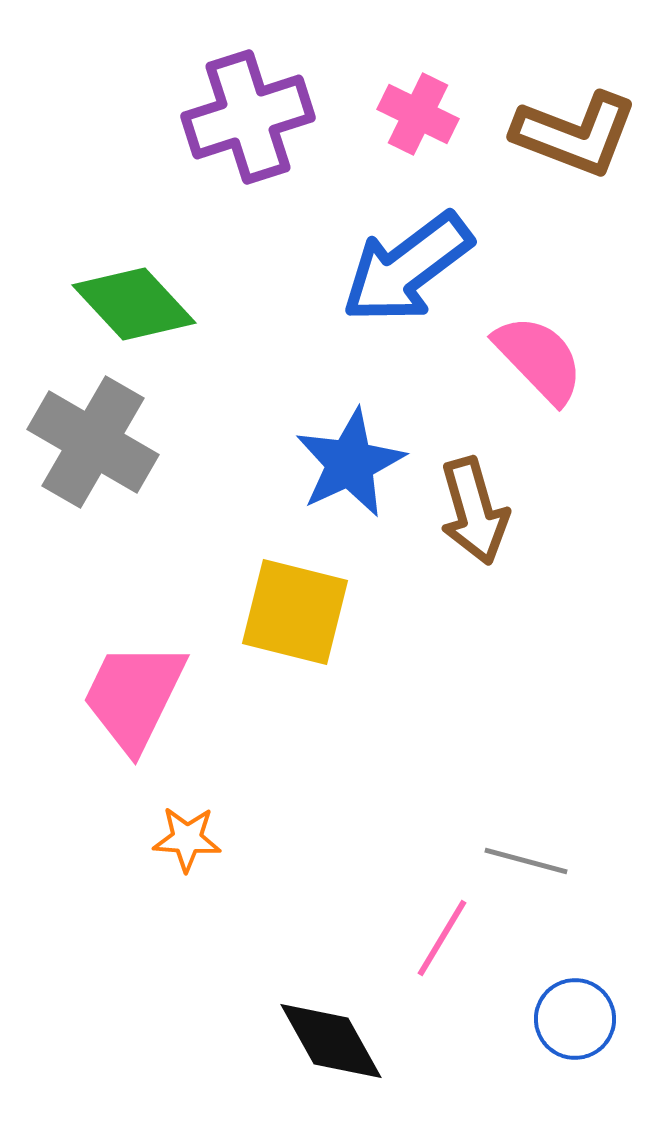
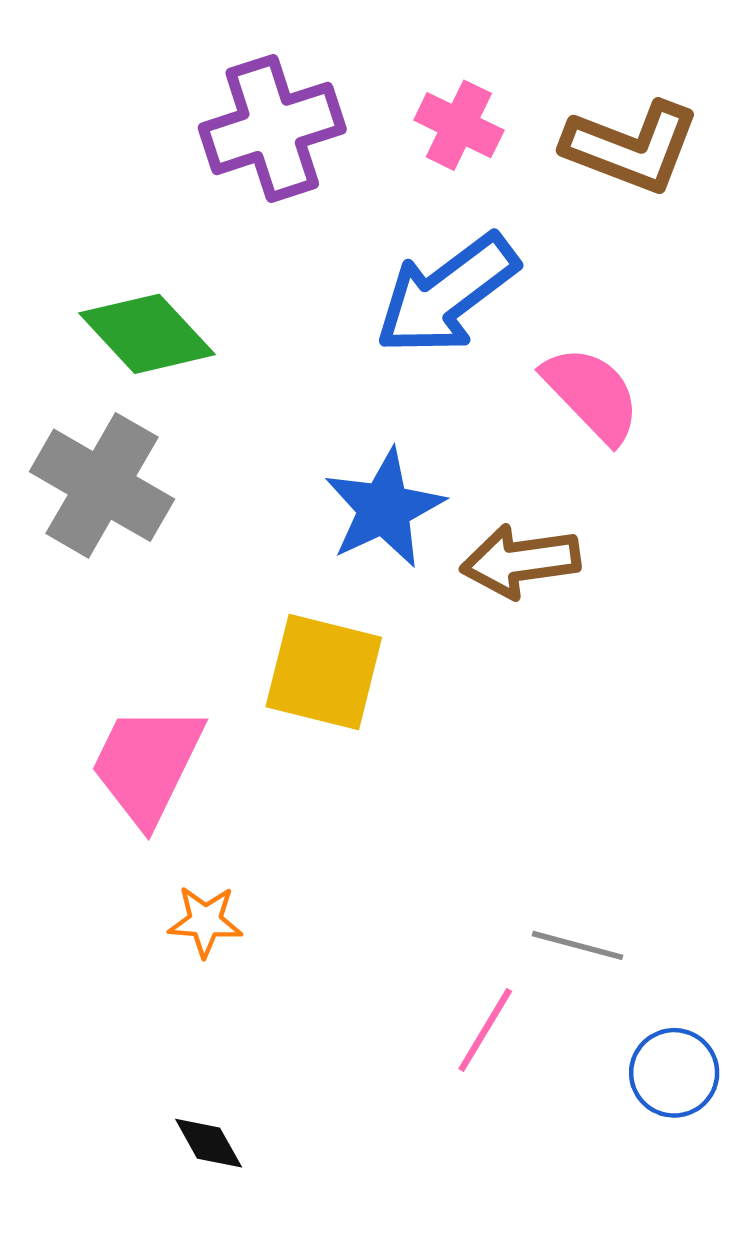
brown arrow: (474, 511) -> (520, 561), turned 98
blue circle: (575, 1019) -> (674, 1073), moved
black diamond: (331, 1041) -> (209, 1143), moved, size x0.6

